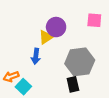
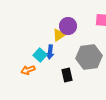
black rectangle: (73, 84) -> (67, 75), moved
cyan square: (23, 87) -> (40, 55), moved

